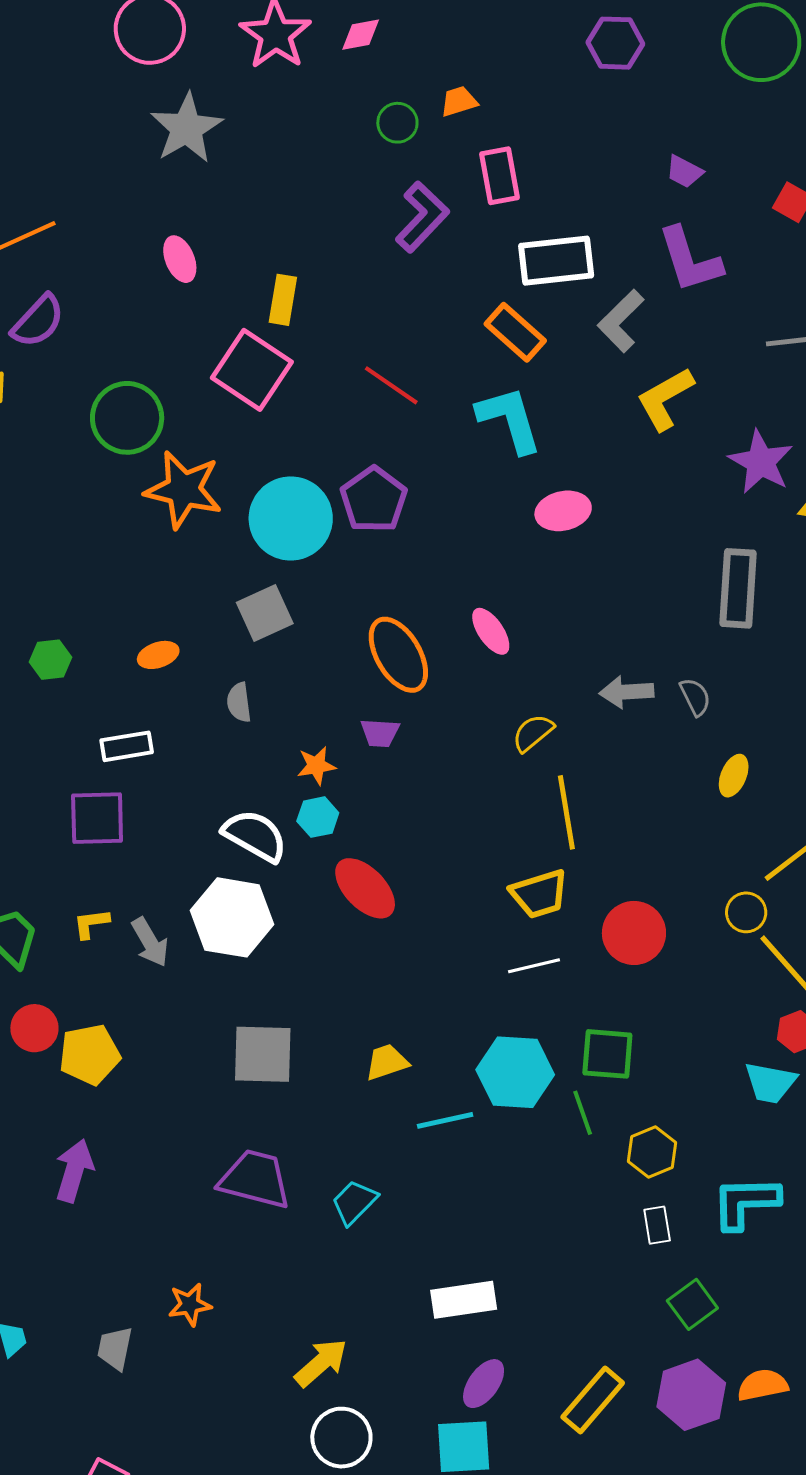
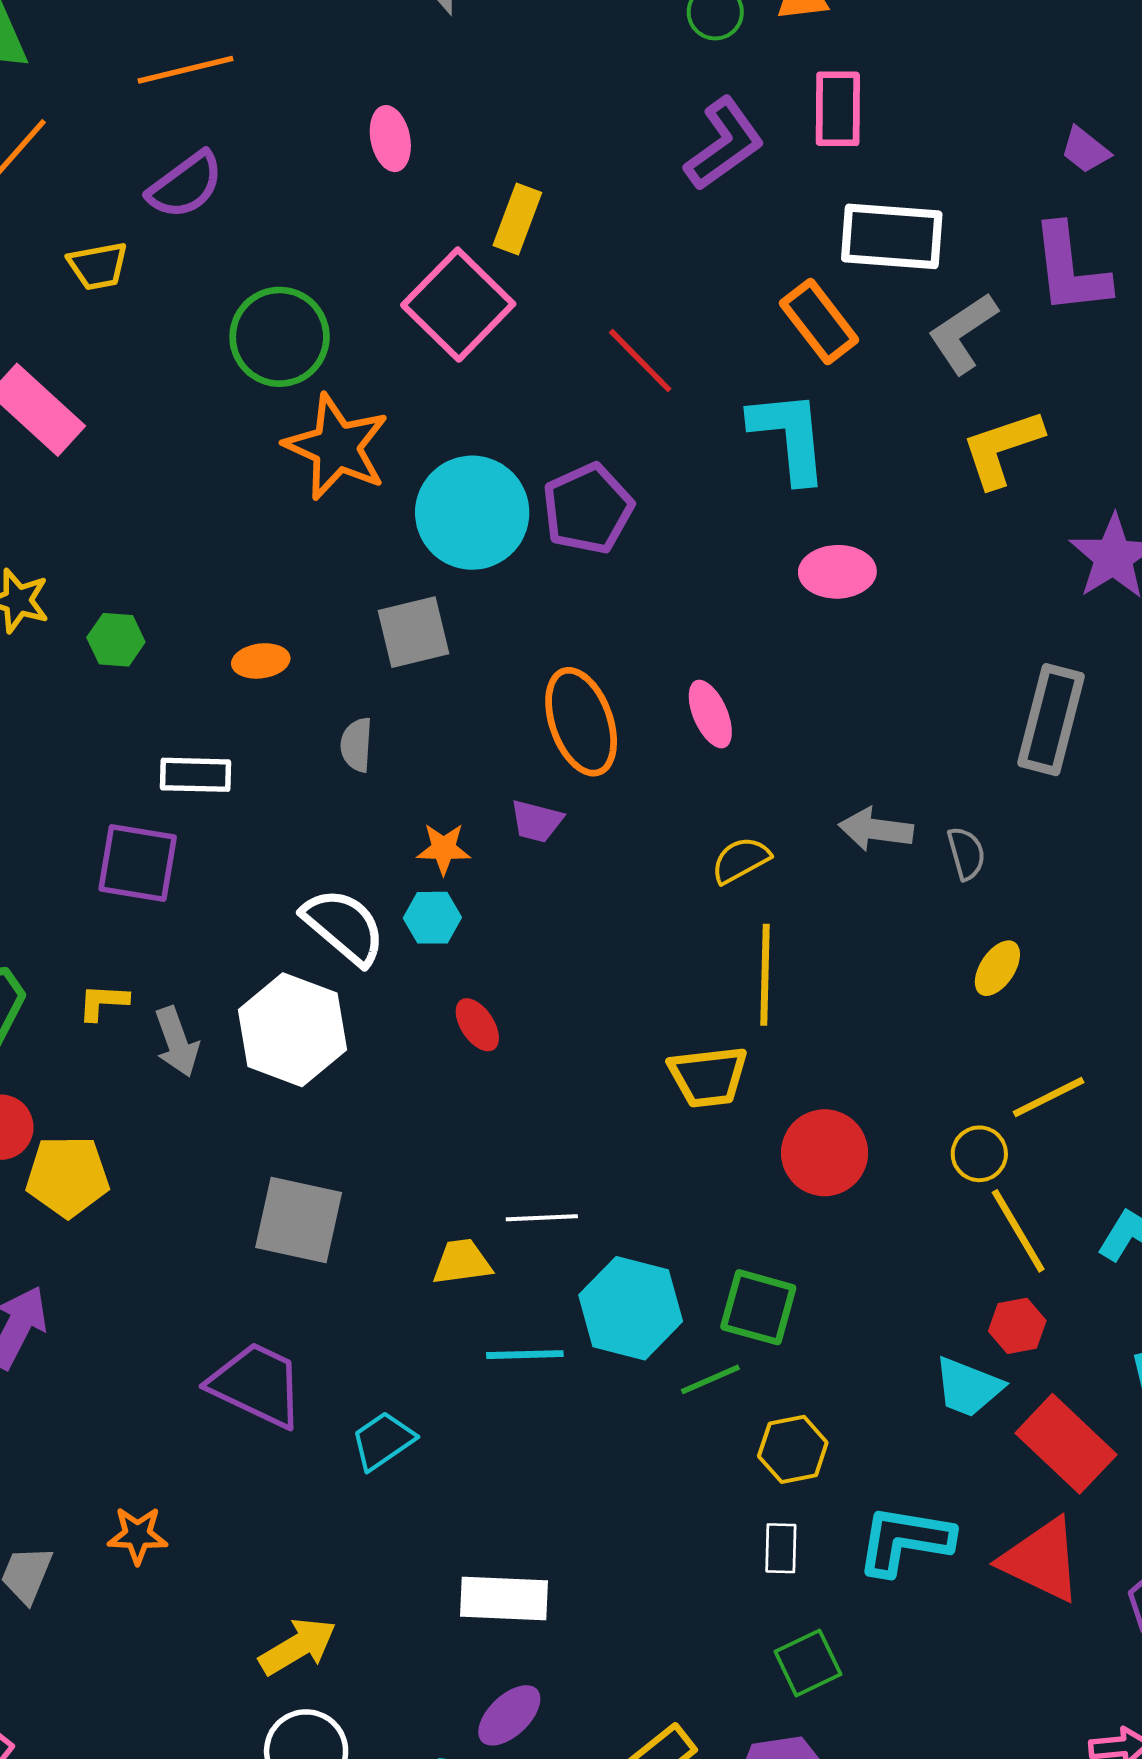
red ellipse: (365, 888) -> (477, 1025), size x0.6
white line: (534, 966) -> (542, 1218), moved
green line: (583, 1113) -> (710, 1379), turned 75

